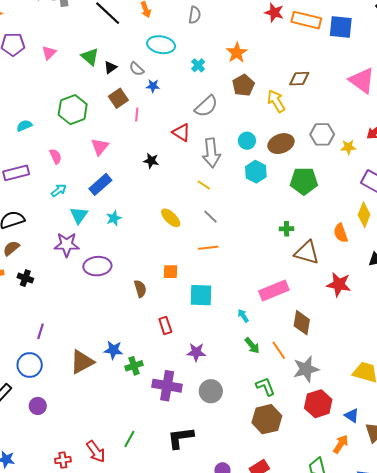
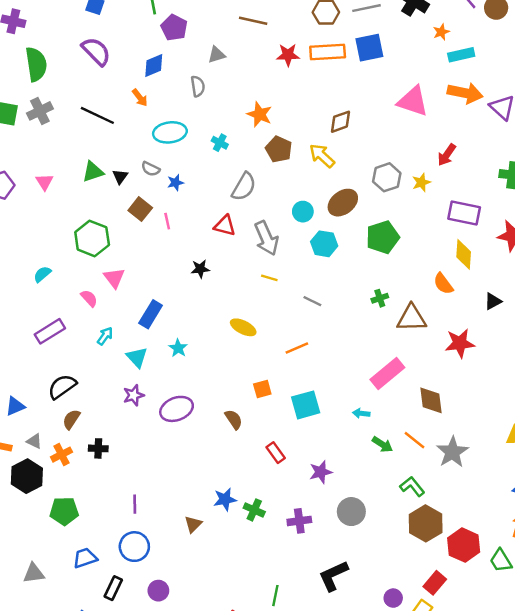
green triangle: (90, 57) -> (93, 172), turned -42
pink triangle: (100, 147) -> (114, 278), moved
gray line: (211, 217) -> (312, 301), moved
purple star: (67, 245) -> (134, 395), size x0.7
cyan arrow: (243, 316) -> (361, 413), turned -32
brown triangle: (82, 362) -> (193, 524), size x0.6
green cross: (134, 366) -> (254, 510), turned -30
purple cross: (167, 386) -> (299, 521), size x0.7
red hexagon: (318, 404) -> (464, 545), moved

